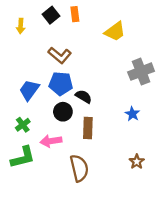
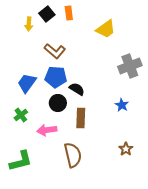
yellow arrow: (21, 26) -> (29, 24), moved
green L-shape: (23, 157) -> (21, 161), moved

